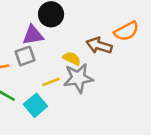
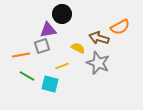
gray star: (78, 78) -> (98, 63), moved, turned 30
cyan square: (35, 105) -> (50, 84), turned -36

